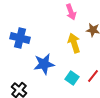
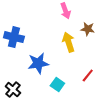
cyan square: (72, 78) -> (57, 85), moved

